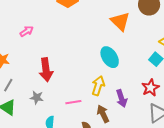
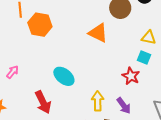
cyan ellipse: (110, 57) -> (64, 76), moved
red star: (150, 88) -> (131, 76), moved

